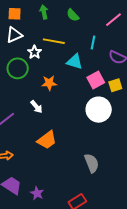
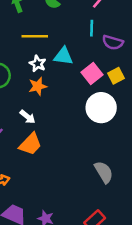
cyan line: (93, 43) -> (92, 28), moved
white star: (34, 52) -> (38, 64), moved
orange trapezoid: (47, 140) -> (30, 144), moved

